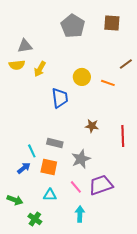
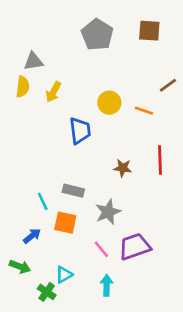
yellow semicircle: (17, 65) -> (23, 87), turned -77
red line: (123, 136) -> (160, 160), moved
blue arrow: (24, 168) -> (32, 236), moved
cyan triangle: (50, 195) -> (64, 275), moved, turned -32

